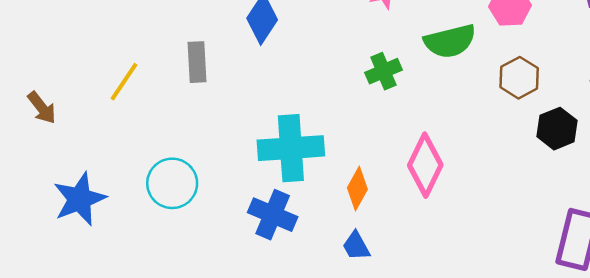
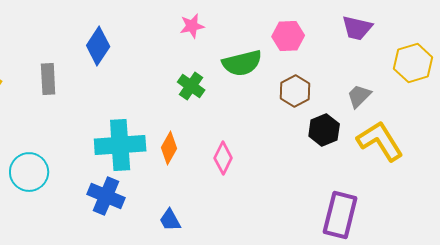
green cross: (383, 71) -> (191, 86), turned -32
pink diamond: (425, 165) -> (223, 158), size x0.7
orange diamond: (357, 189) -> (169, 148), moved

